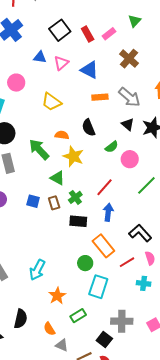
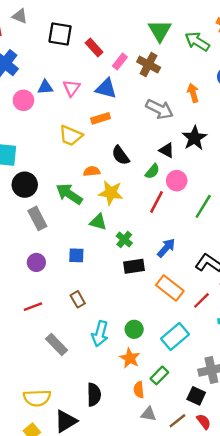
green triangle: (135, 21) -> (160, 31), moved, size x1.5
black square: (60, 30) -> (60, 34), moved, turned -30
pink rectangle: (109, 34) -> (120, 61), moved
pink circle: (16, 83) -> (23, 100), moved
orange rectangle: (100, 97) -> (101, 118), moved
black triangle: (128, 124) -> (167, 150), moved
red line: (105, 187) -> (157, 202), moved
brown rectangle: (54, 203) -> (78, 299), moved
blue arrow: (108, 212) -> (166, 248), turned 48
green circle: (85, 263) -> (134, 329), moved
cyan rectangle: (98, 287) -> (175, 336), turned 45
orange semicircle: (49, 329) -> (139, 390), moved, turned 40

